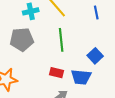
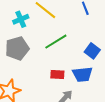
green line: (61, 40) -> (56, 42), turned 75

